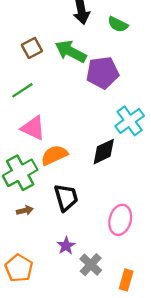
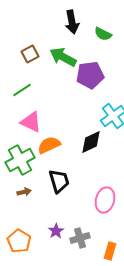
purple star: (66, 246) -> (56, 231), moved
gray cross: (91, 265) -> (80, 238), turned 30

